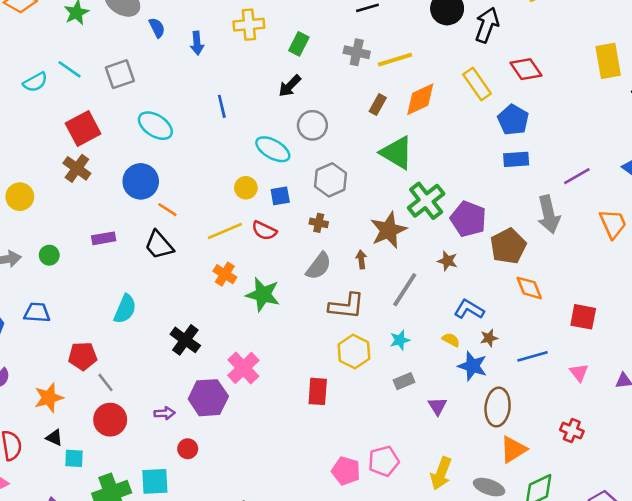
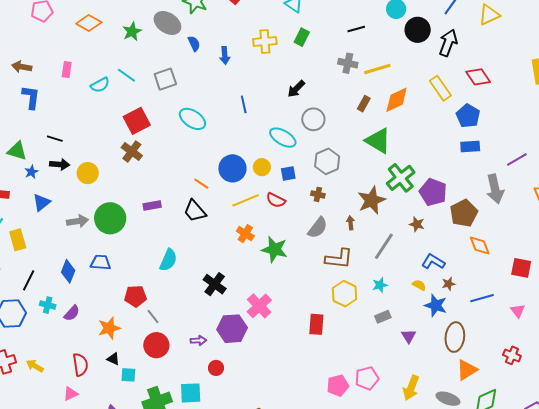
green rectangle: (299, 44) -> (302, 37), moved
blue circle: (141, 181) -> (232, 168), moved
green circle: (49, 255) -> (110, 218), size x2.0
pink pentagon: (346, 471) -> (338, 386), turned -30

